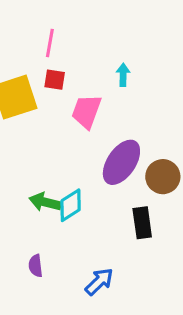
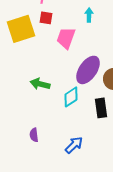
green arrow: (45, 202) -> (40, 84), moved
cyan diamond: (71, 205) -> (71, 97), moved

